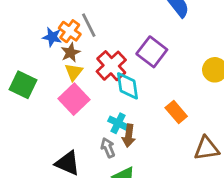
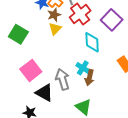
red cross: (111, 66) -> (80, 14), moved
pink square: (74, 99) -> (31, 70), moved
gray arrow: (108, 148) -> (63, 79), moved, size x1.5

